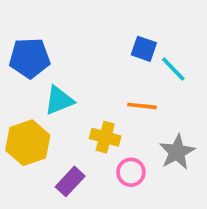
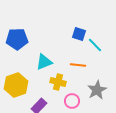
cyan triangle: (59, 100) -> (44, 62), moved

